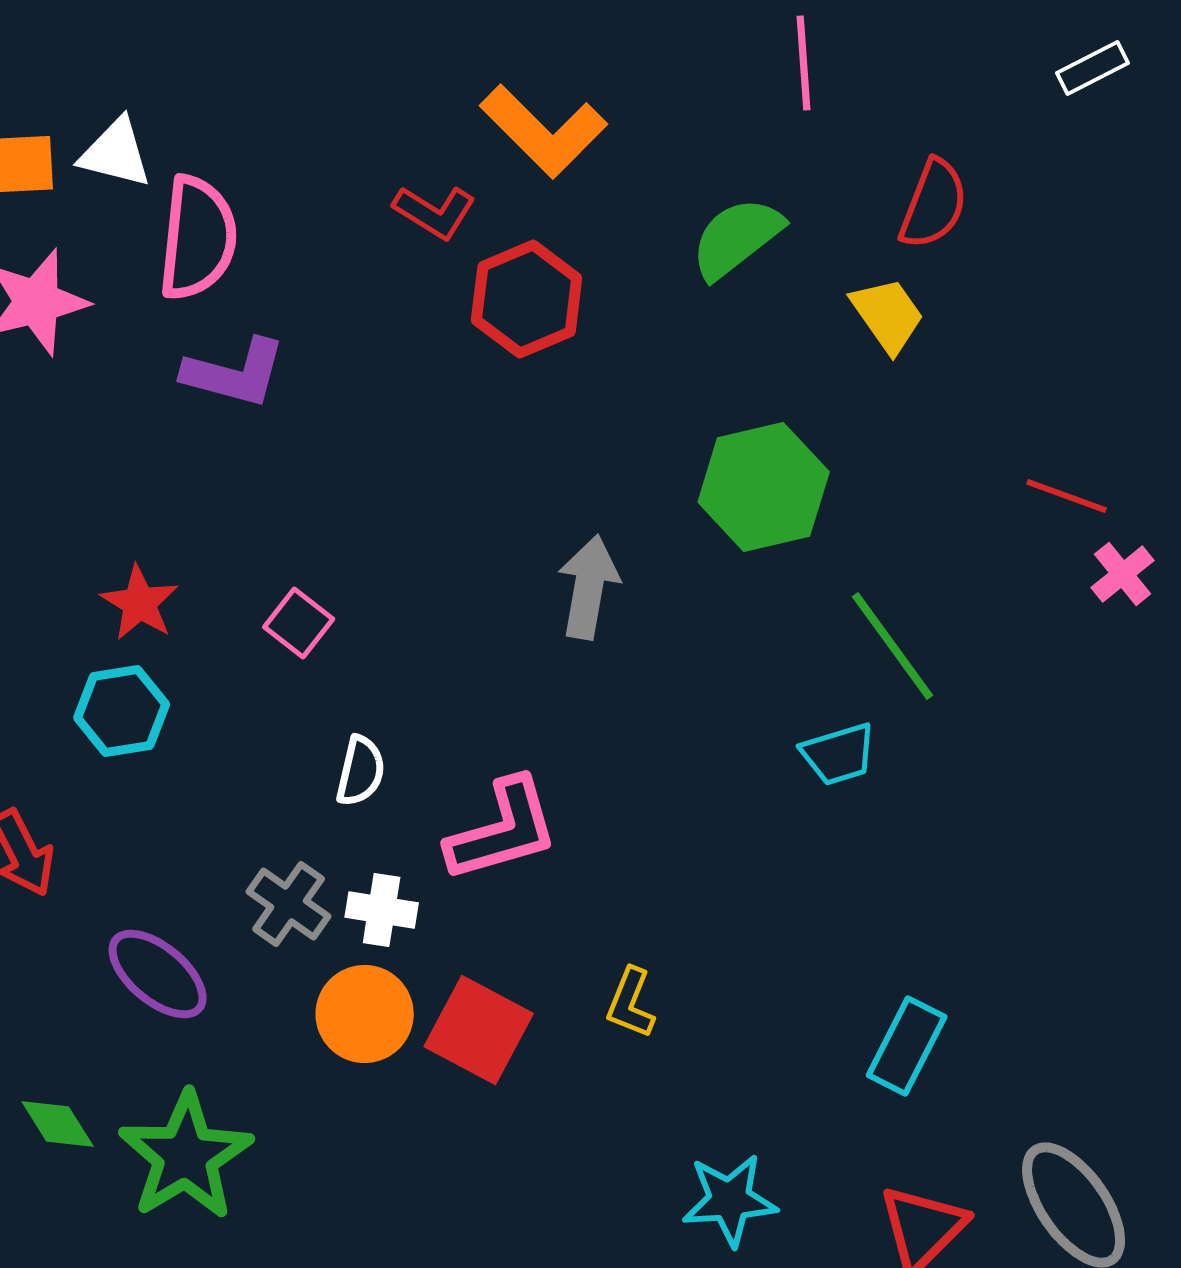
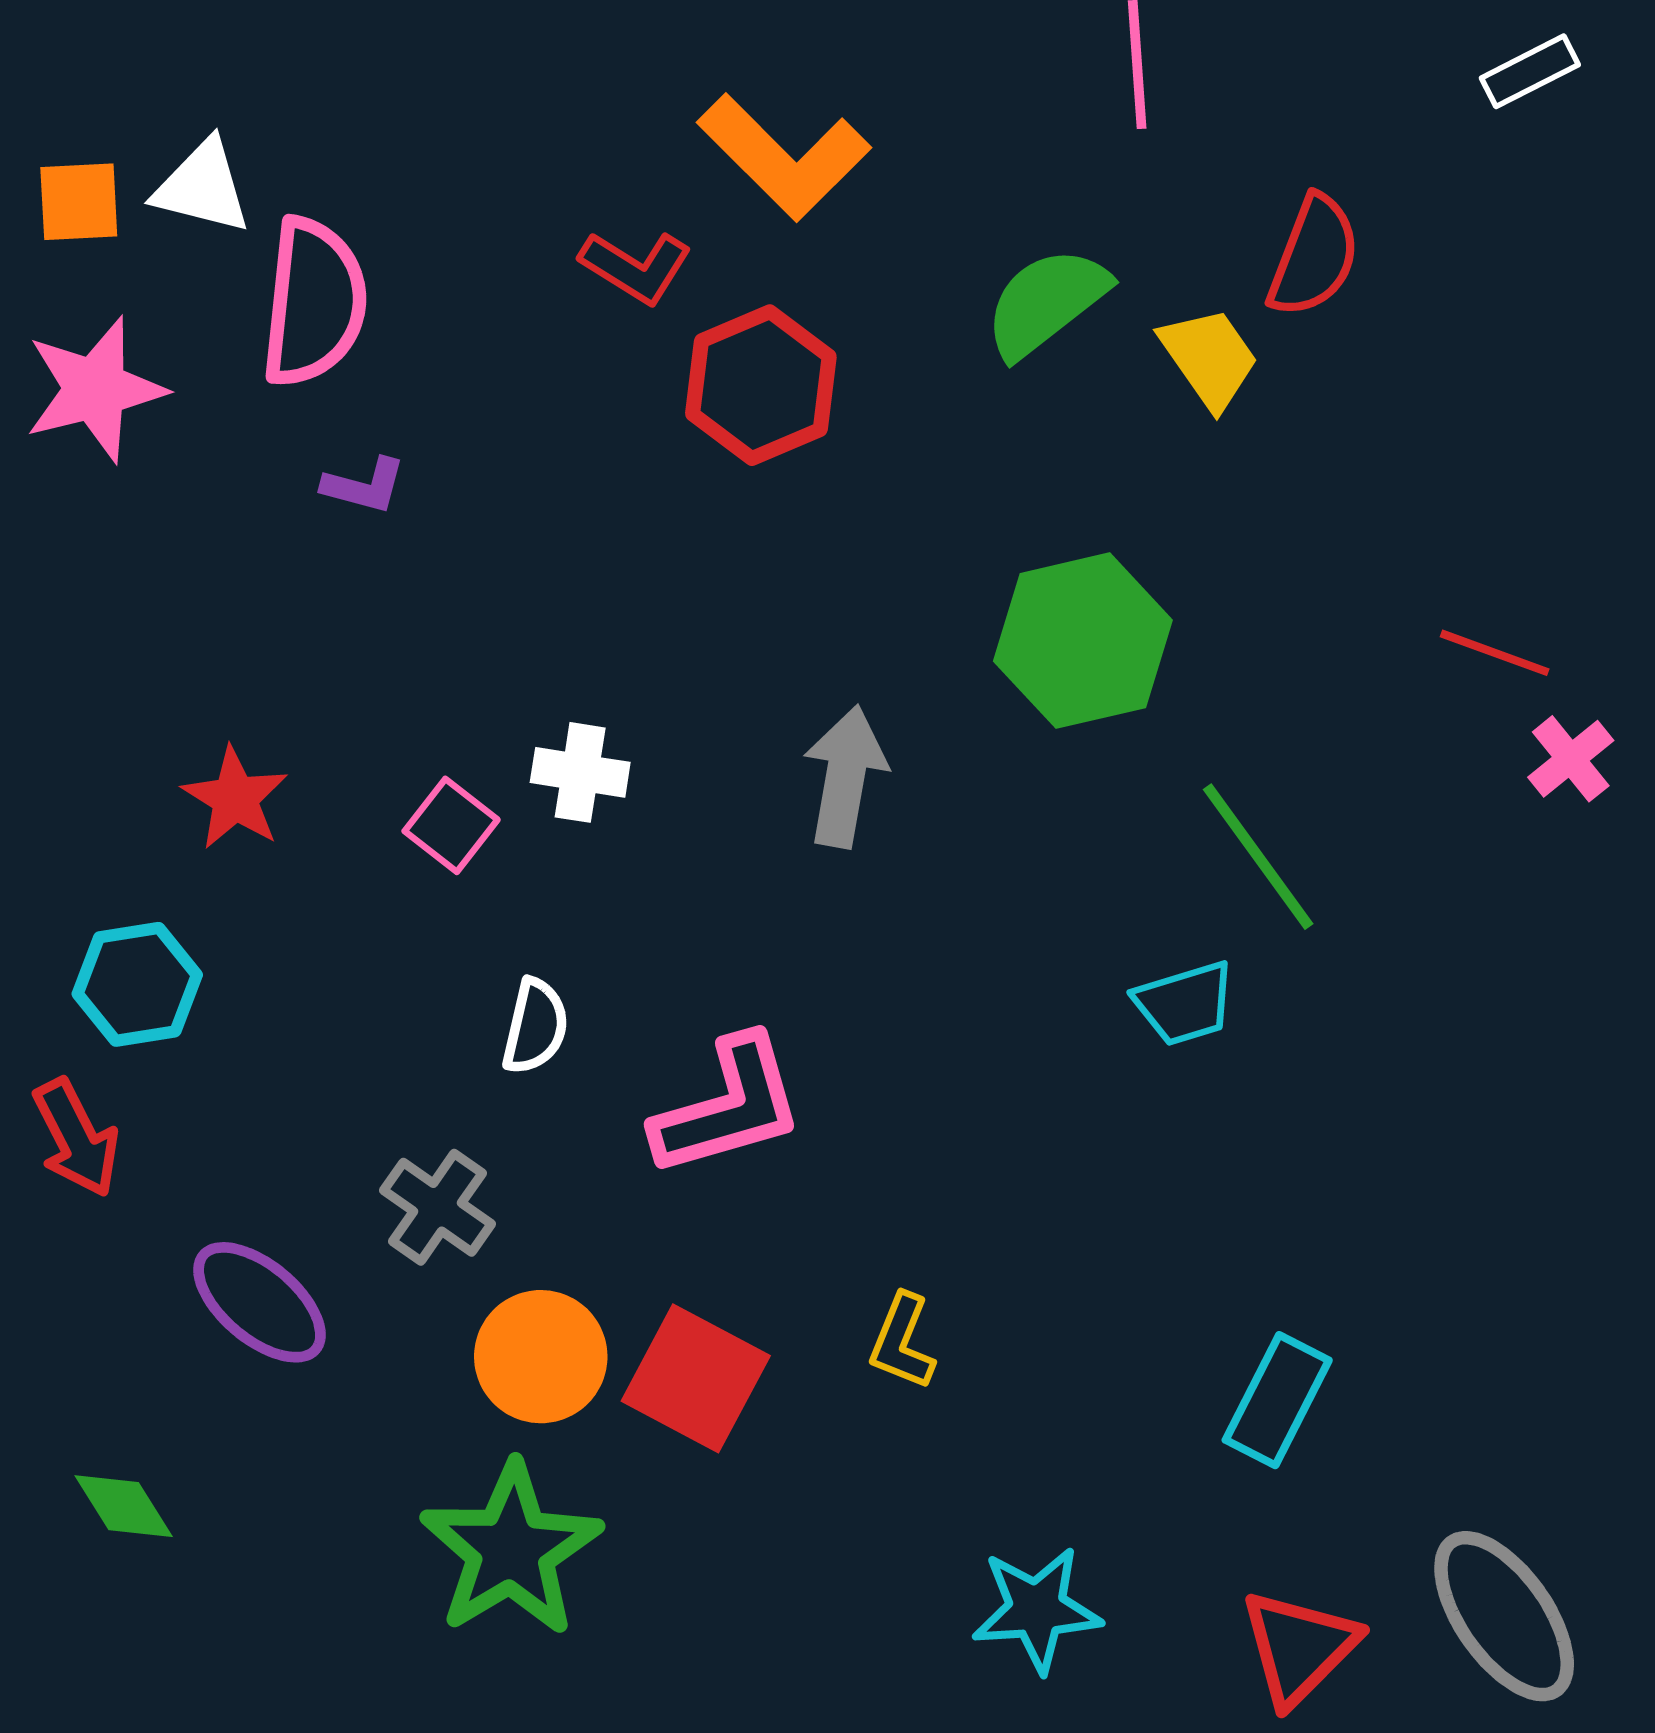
yellow trapezoid: (888, 315) -> (1209, 358), moved
purple L-shape: (235, 373) -> (364, 486), size x0.6
cyan hexagon: (122, 711) -> (137, 984), moved
white cross: (382, 910) -> (580, 772), moved
green star: (186, 1156) -> (511, 1550), moved

